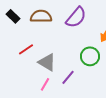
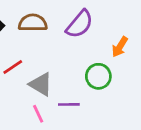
purple line: (68, 77) -> (69, 104), turned 49
pink line: (45, 84) -> (38, 114), turned -56

